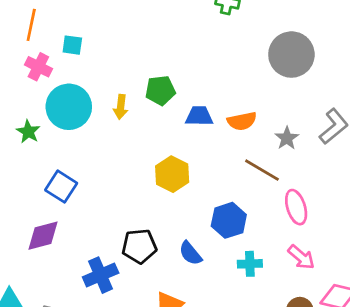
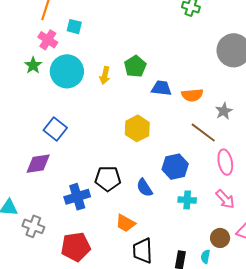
green pentagon: (160, 90) -> (135, 66), turned -30
green star: (28, 132) -> (33, 65), moved

